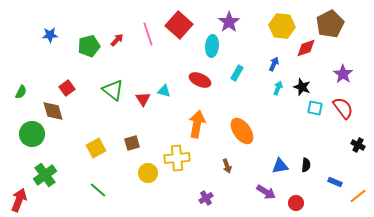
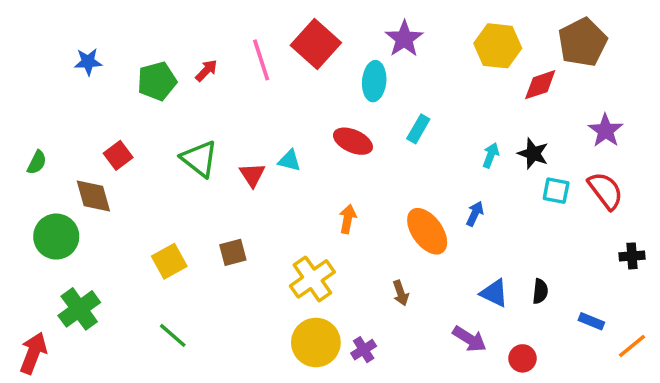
blue arrow: (274, 64) -> (475, 214), moved
orange arrow: (197, 124) -> (348, 219), size x0.6
black cross: (358, 145) -> (632, 256), turned -32
yellow cross: (177, 158) -> (312, 279), turned -30
blue triangle: (280, 166) -> (494, 293), turned 36
yellow circle: (148, 173) -> (316, 343), moved, size x1.4

